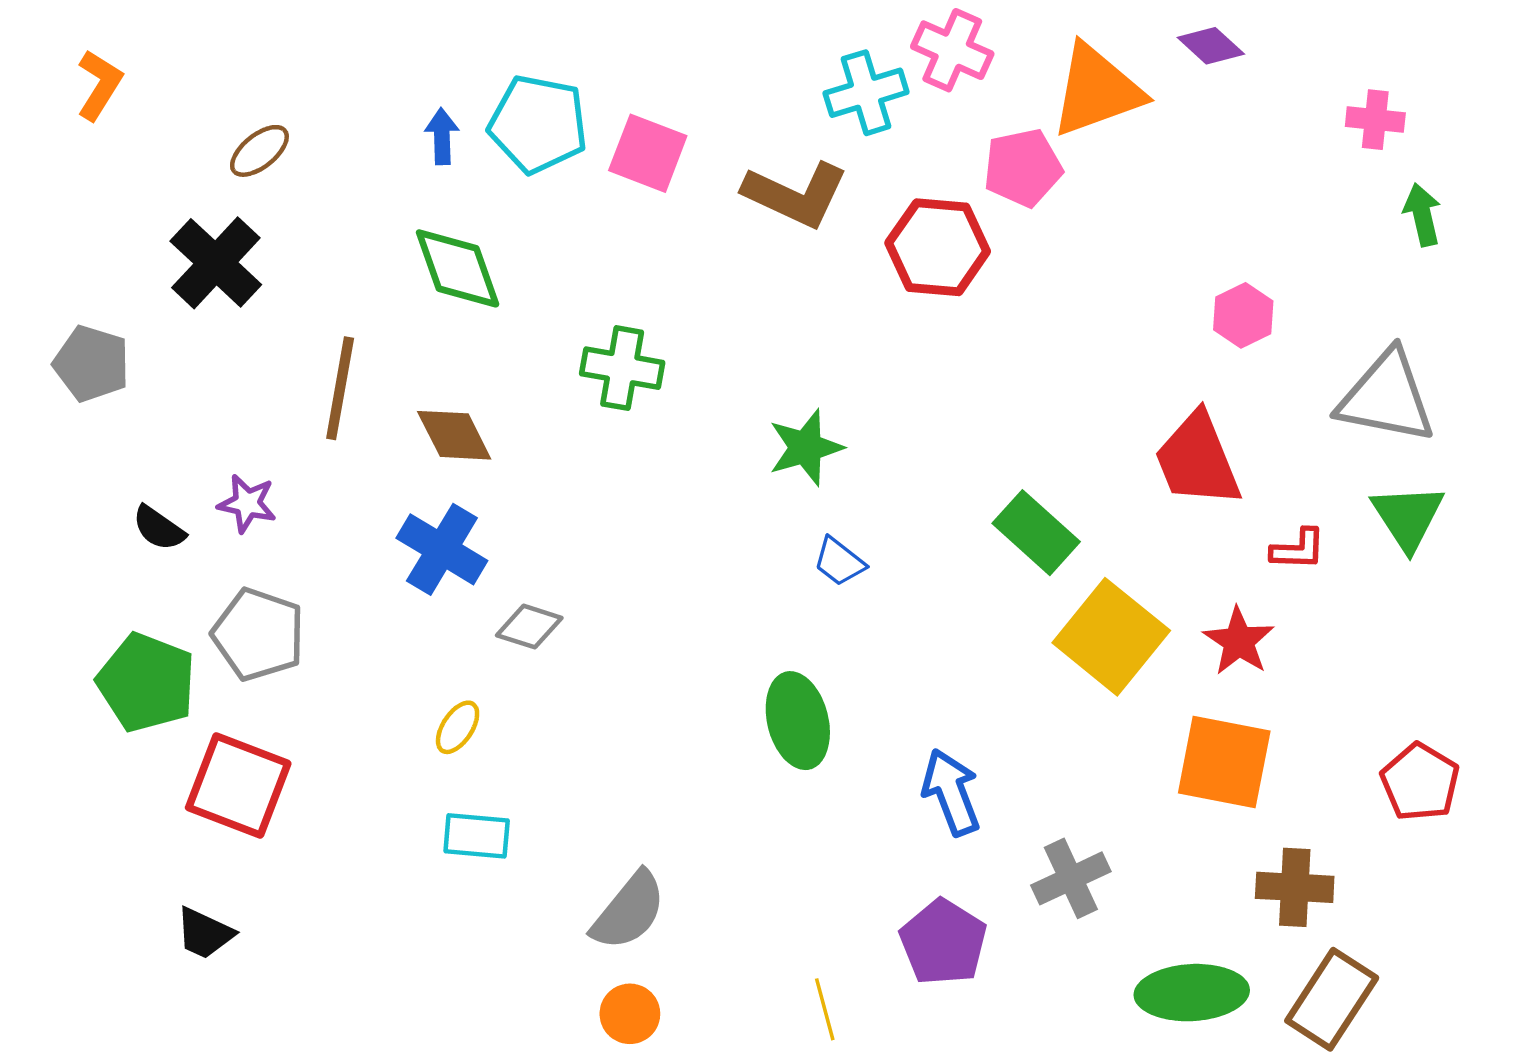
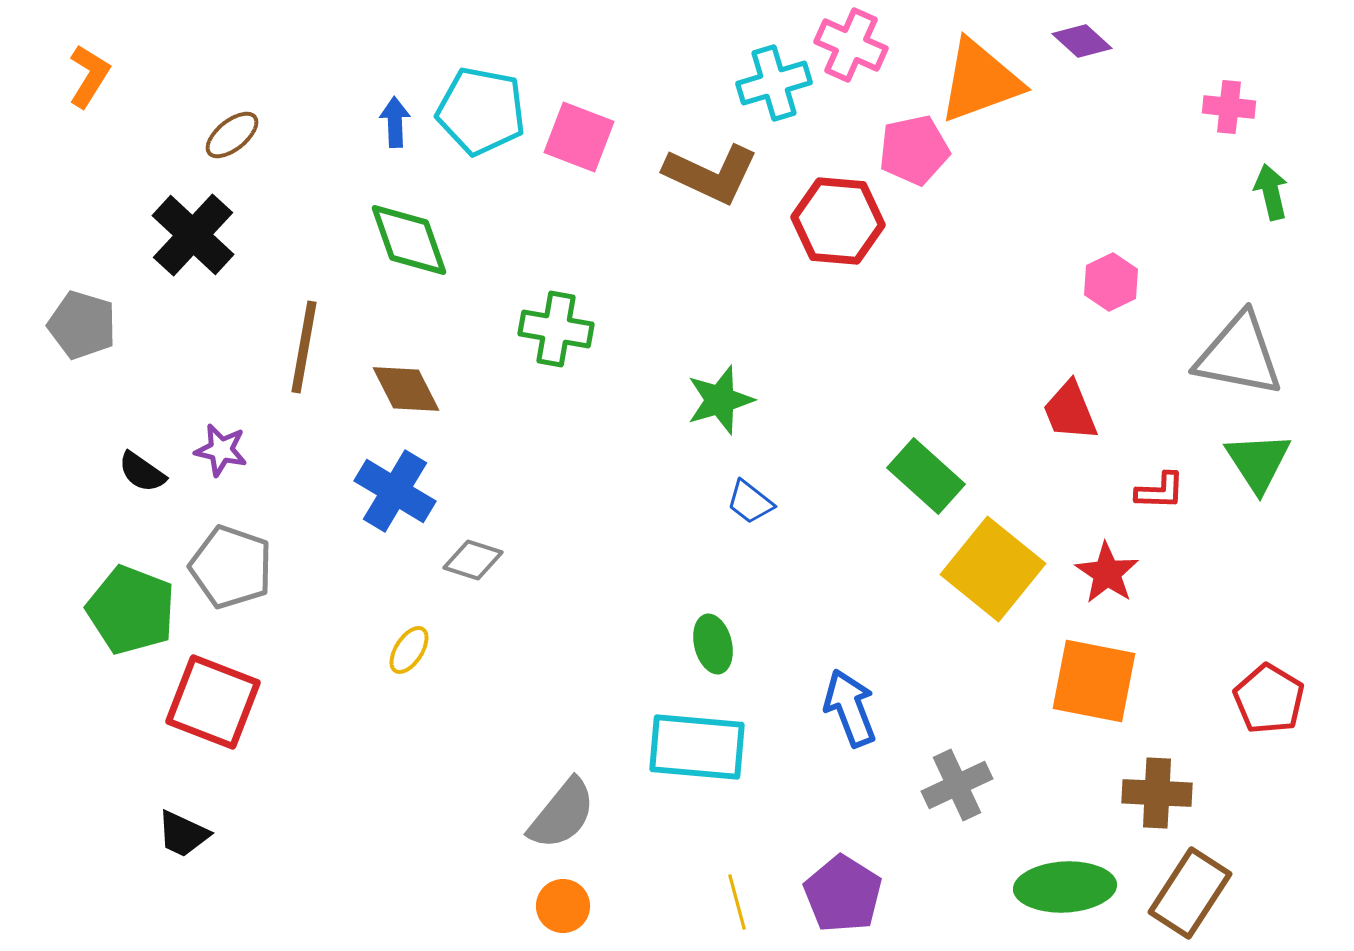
red trapezoid: (1197, 460) -> (1070, 411), size x0.7
green ellipse: (798, 721) -> (713, 644), size x0.7
cyan rectangle: (477, 836) -> (697, 747), moved, size x1.6
purple pentagon: (943, 942) -> (843, 894), moved

